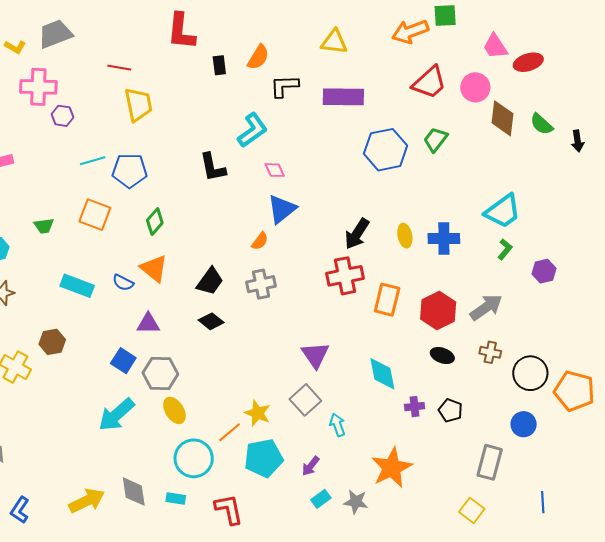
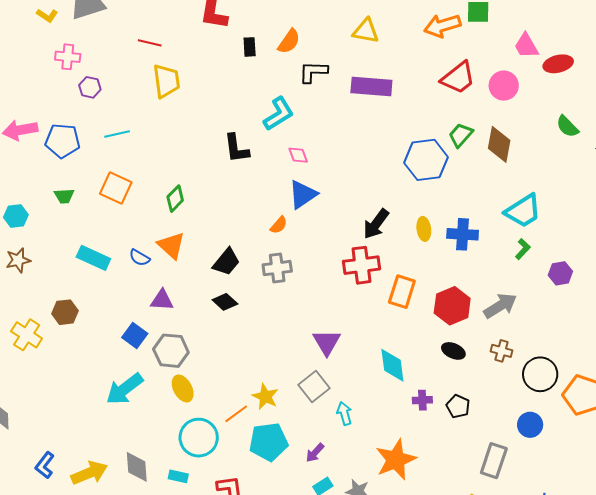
pink cross: (38, 87) -> (68, 57), size x0.7
brown diamond: (502, 118) -> (499, 144), moved
blue hexagon: (386, 150) -> (426, 160), moved
blue pentagon: (130, 171) -> (63, 141), moved
blue L-shape: (20, 510) -> (45, 465), moved

